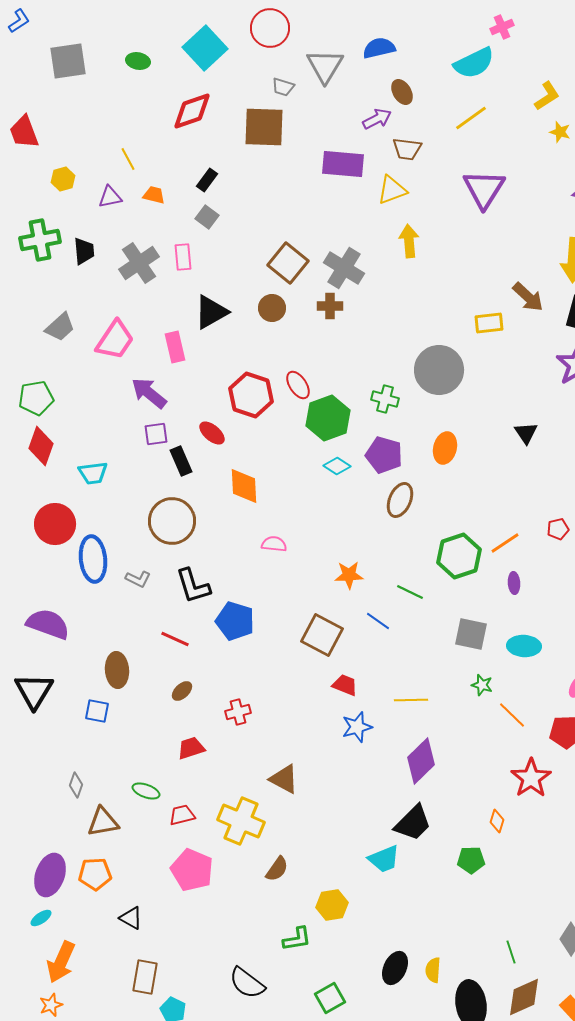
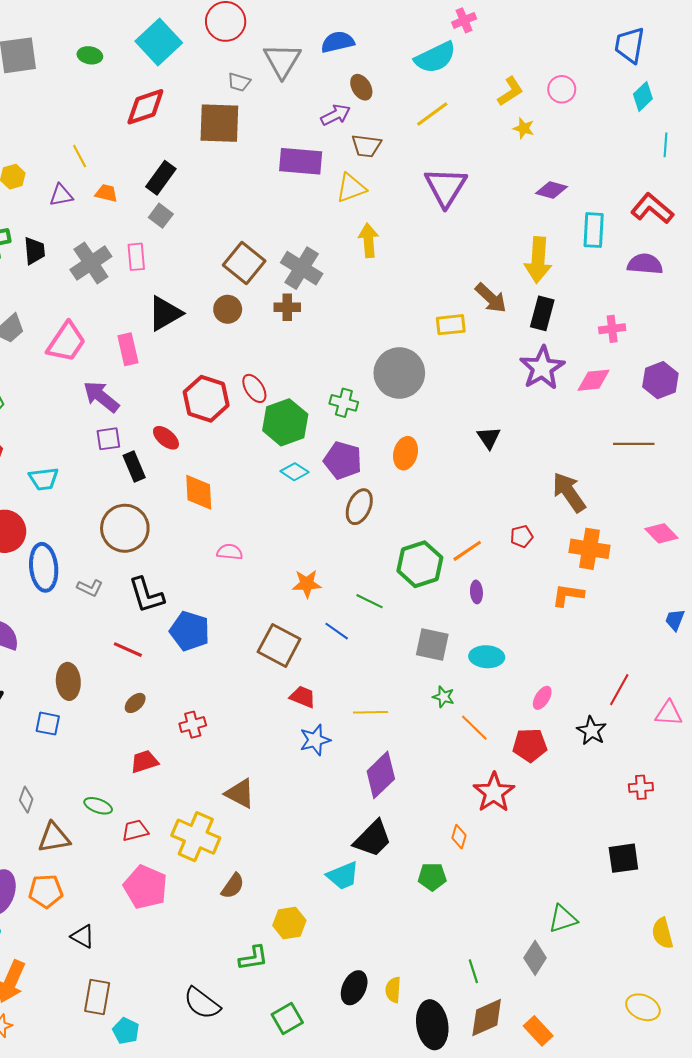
black rectangle: (207, 180) -> (161, 178), size x1.4

